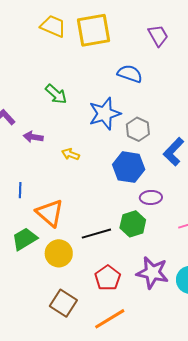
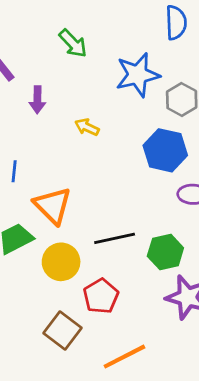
blue semicircle: (130, 74) -> (176, 23), turned 65
purple arrow: (33, 137) -> (37, 100), turned -102
green hexagon: (133, 224) -> (165, 252), moved
red pentagon: (108, 278) -> (101, 296), moved

